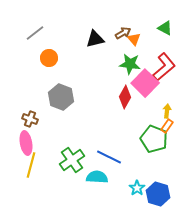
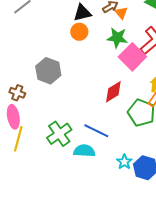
orange circle: (49, 58) -> (79, 32), moved
red diamond: (125, 97) -> (113, 92), moved, turned 30

